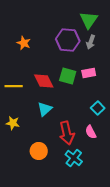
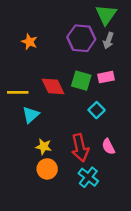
cyan square: (98, 108) -> (97, 110), moved
cyan triangle: (45, 109) -> (31, 115), moved
yellow star: (13, 123) -> (44, 147), moved

